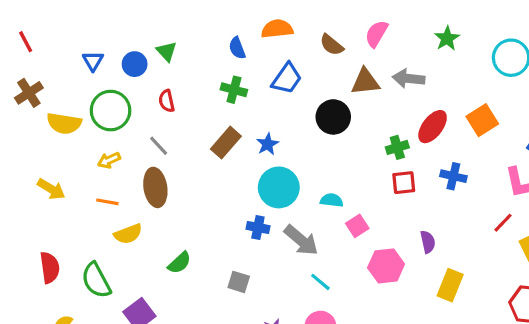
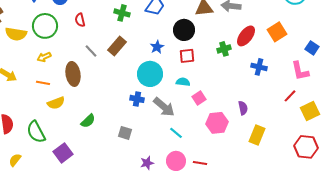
blue star: (268, 144) -> (157, 47), moved
gray line: (159, 146) -> (91, 51), moved
red square: (404, 183) -> (187, 56), moved

